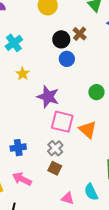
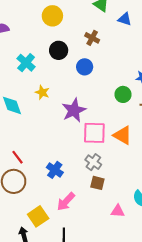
black circle: (61, 39) -> (59, 50), moved
purple star: (48, 97) -> (74, 110), turned -30
blue cross: (18, 148) -> (55, 170), turned -35
pink arrow: (22, 179) -> (66, 202), turned -60

